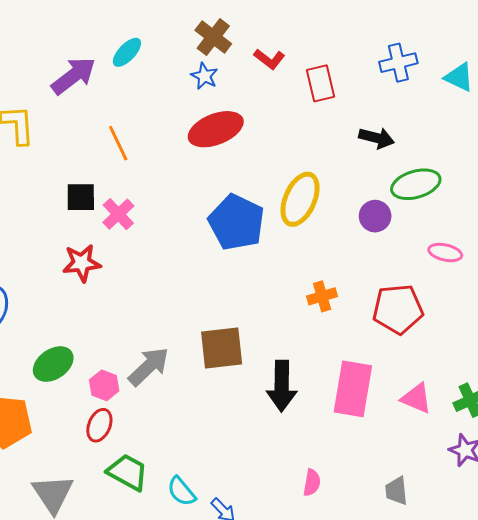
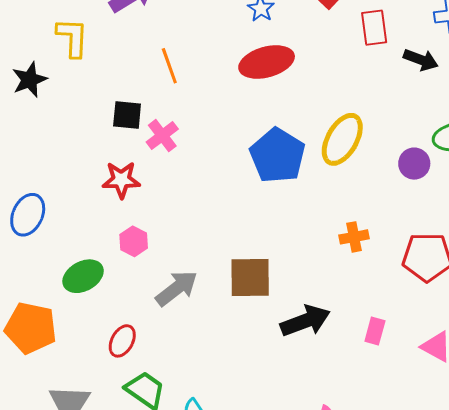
black arrow: (377, 138) -> (421, 60), moved
pink hexagon: (104, 385) -> (134, 241), moved
black arrow: (282, 386) -> (305, 321), turned -117
pink rectangle: (353, 389) -> (375, 331), size x0.5

